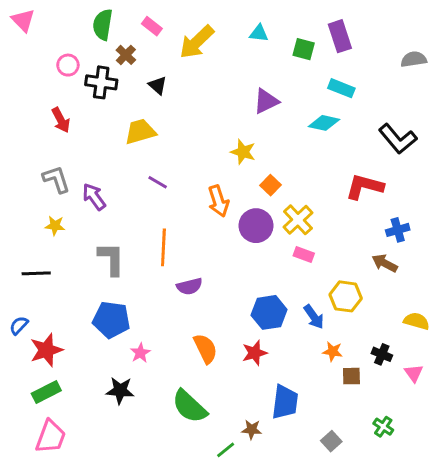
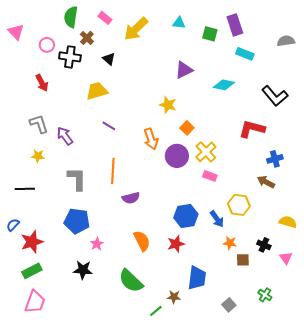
pink triangle: (23, 20) -> (16, 32), moved
cyan rectangle: (341, 88) -> (245, 54), moved

